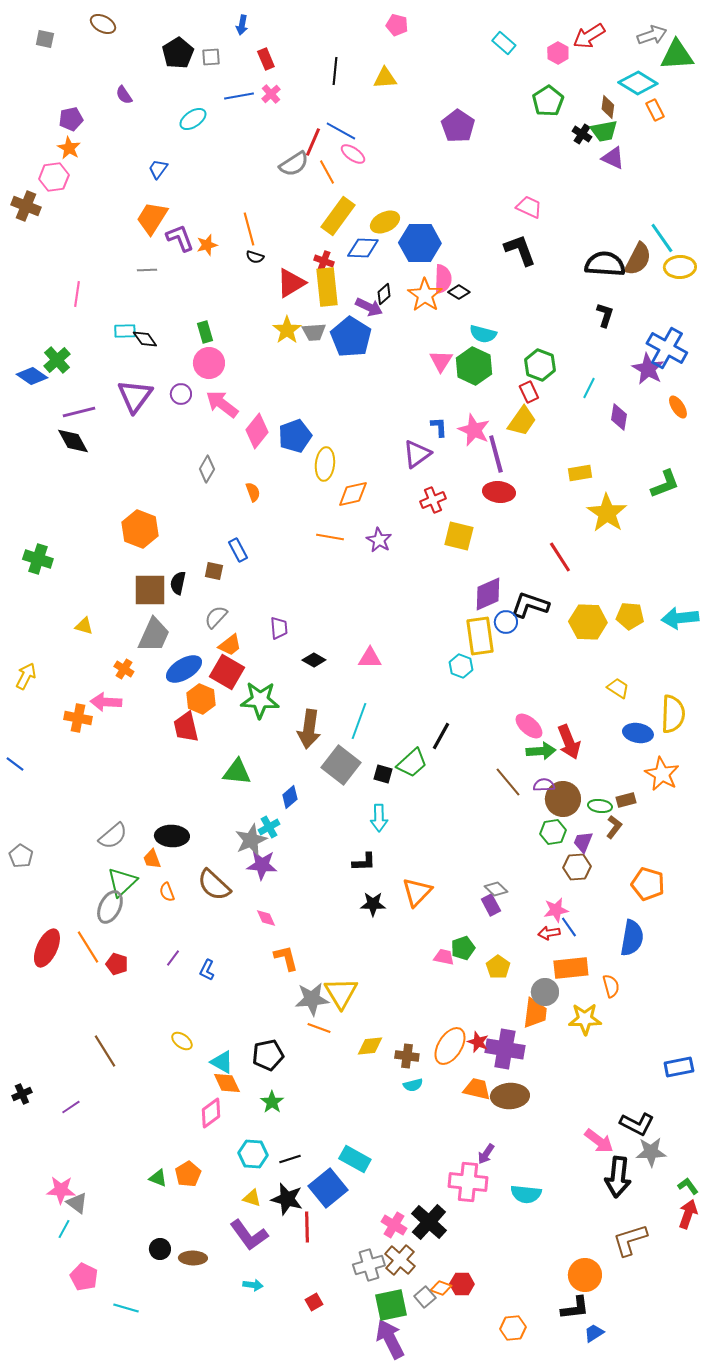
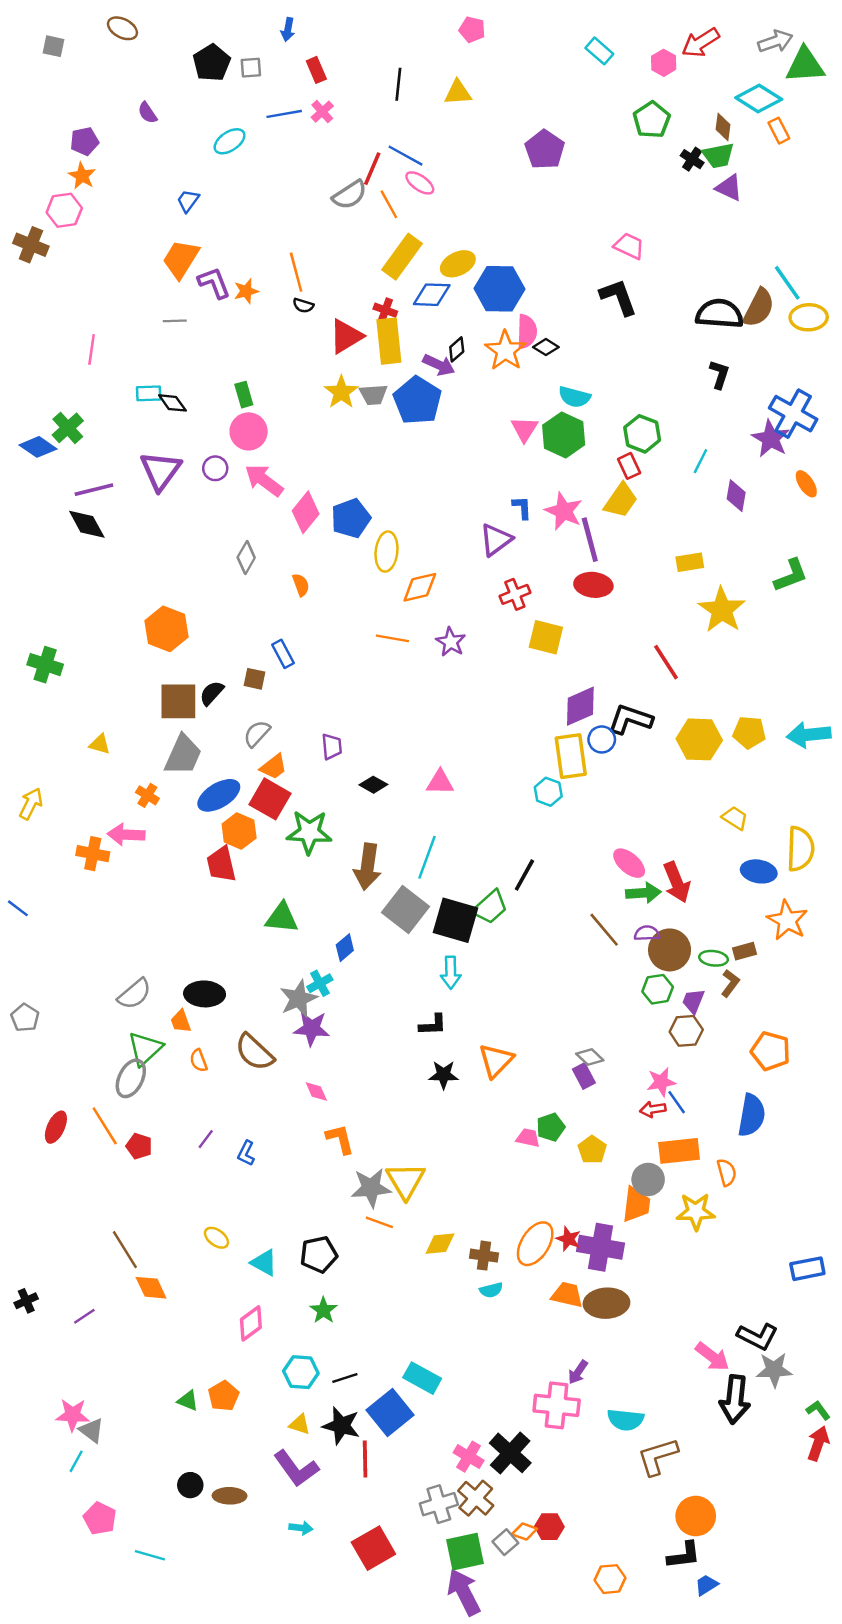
black semicircle: (178, 583) -> (212, 693), turned 30
black square: (383, 774) -> (455, 920), size x2.0
red ellipse: (47, 948) -> (56, 1127), size x0.7
orange diamond: (227, 1083) -> (151, 1288), moved
brown L-shape: (630, 1240) -> (658, 1457), moved
red square: (314, 1302) -> (373, 1548), size x2.0

